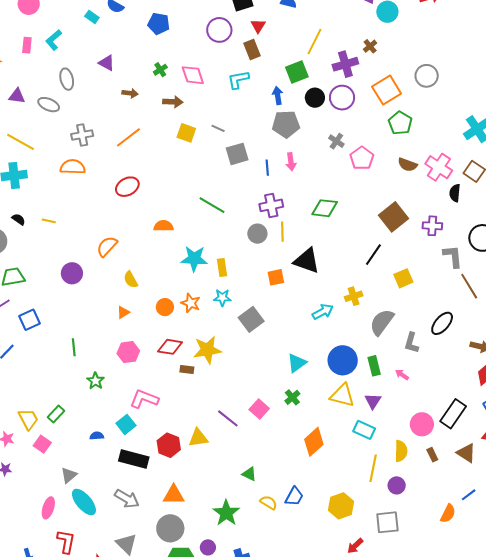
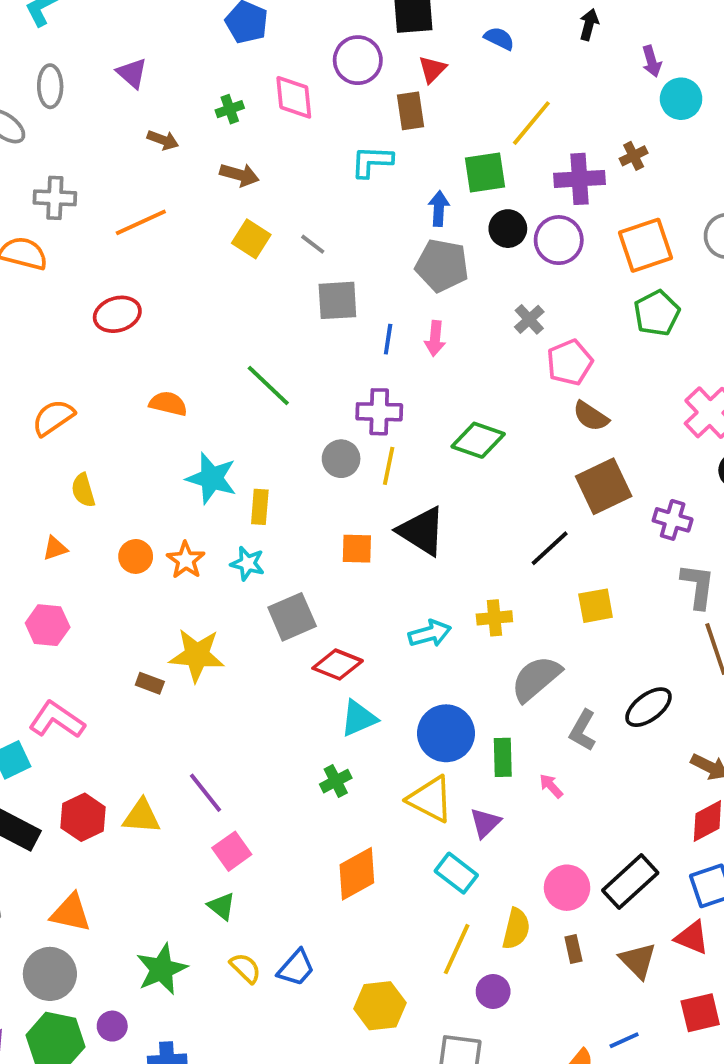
pink diamond: (193, 75) -> (294, 97), moved
brown semicircle: (407, 165) -> (591, 416), moved
red diamond: (170, 347) -> (338, 665), moved
pink square: (259, 409) -> (232, 851), moved

